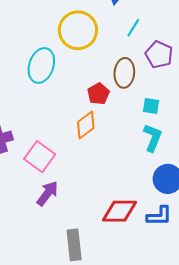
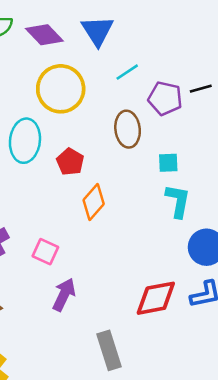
cyan line: (133, 28) -> (127, 72), turned 36
red pentagon: (98, 94) -> (70, 162), moved
pink square: (40, 157) -> (45, 252), size x0.7

